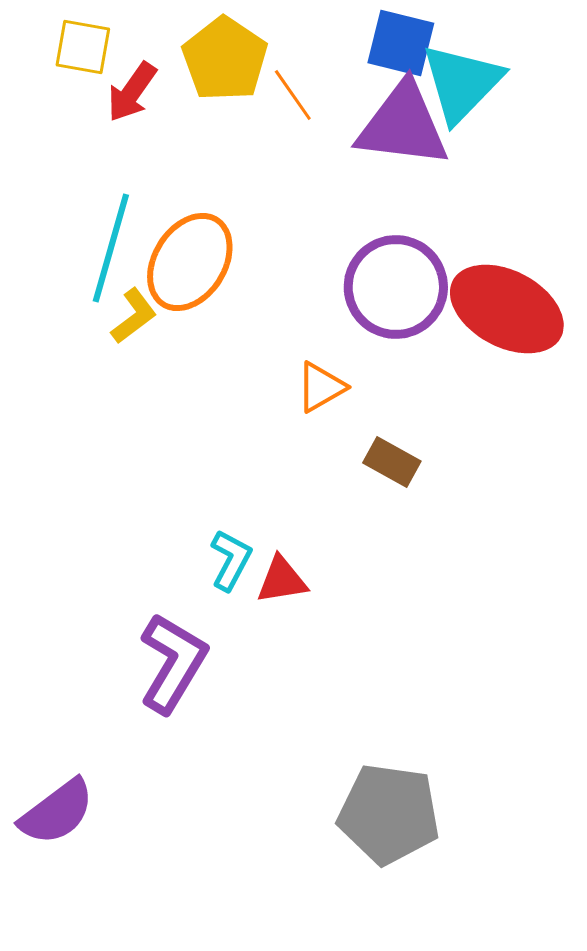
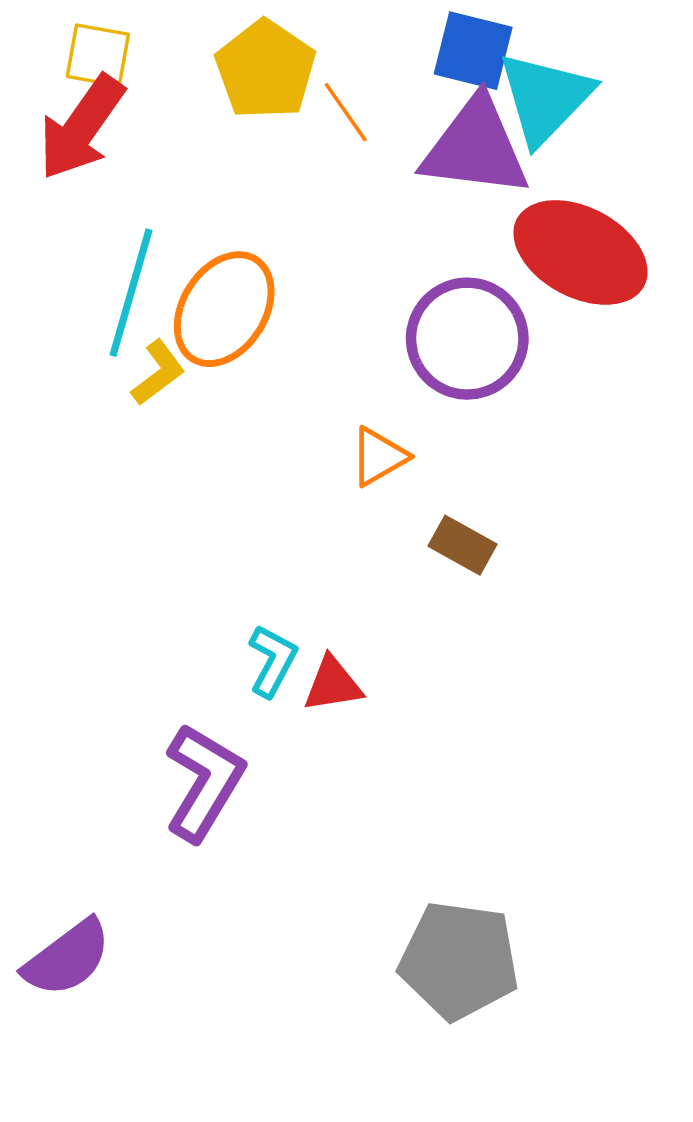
red arrow: (132, 92) -> (81, 127), moved, size x1.5
red ellipse: (507, 309) -> (581, 252), moved

